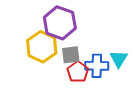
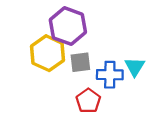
red pentagon: (78, 72) -> (88, 101), moved

